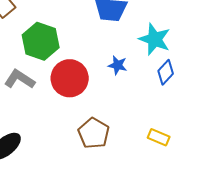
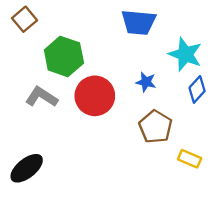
brown pentagon: (94, 133) -> (155, 127), moved

